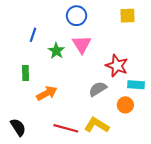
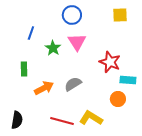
gray semicircle: (98, 89) -> (73, 84), moved
black semicircle: (18, 127) -> (17, 120), turned 42

